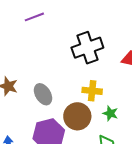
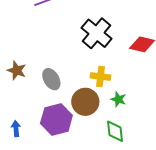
black cross: (87, 48) -> (97, 33), turned -32

